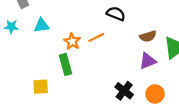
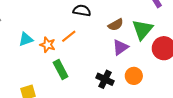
cyan triangle: (42, 25) -> (26, 39), moved
green rectangle: (66, 64) -> (61, 69), moved

